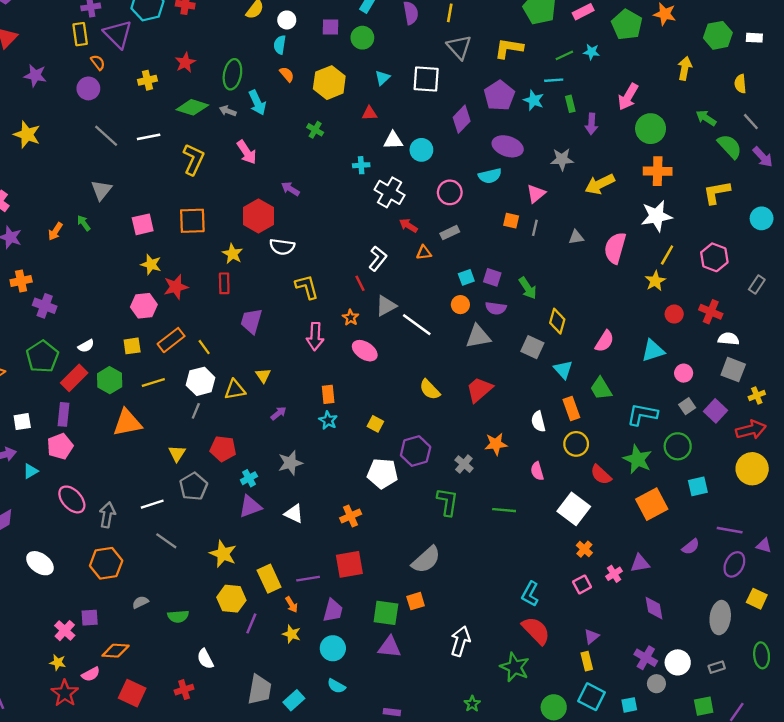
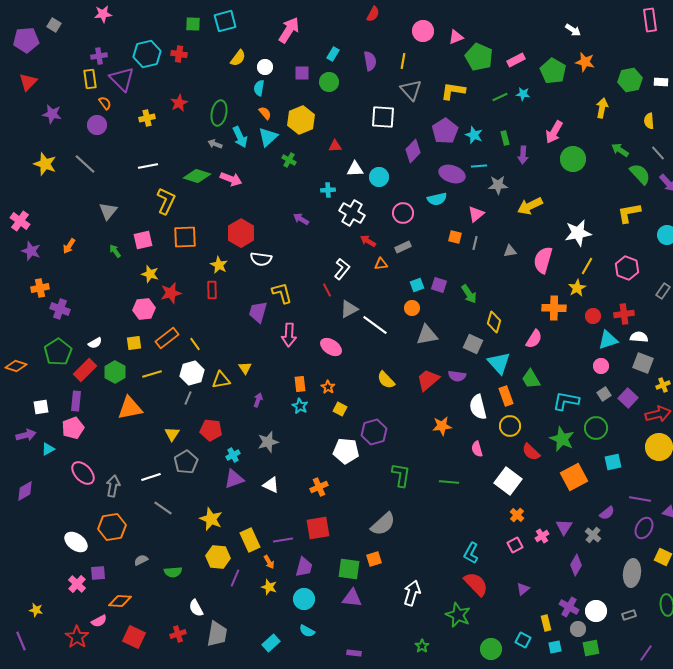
cyan triangle: (382, 78) -> (268, 137), moved, size x1.5
cyan line: (554, 80) -> (479, 166), moved
green diamond: (192, 107) -> (197, 176), moved
gray line: (106, 136) -> (85, 164), moved
pink arrow: (247, 152) -> (231, 179), turned -35
yellow L-shape: (193, 159) -> (166, 201), moved
orange cross: (658, 171) -> (554, 308), moved
purple arrow: (290, 189) -> (301, 219), moved
green arrow: (84, 223) -> (115, 251), moved
purple semicircle: (496, 308) -> (457, 376), moved
red cross: (711, 312) -> (624, 314), turned -30
orange star: (351, 318) -> (328, 387), moved
purple trapezoid: (251, 321) -> (258, 312), moved
cyan triangle: (653, 351) -> (608, 340), moved
cyan triangle: (563, 370) -> (499, 363), size x1.4
purple arrow: (279, 413) -> (258, 400), turned -32
white semicircle: (538, 422) -> (478, 407), size x1.4
gray cross: (464, 464) -> (593, 535), moved
white ellipse: (40, 563) -> (76, 542), moved
purple triangle: (640, 563) -> (564, 527), turned -48
purple diamond: (654, 608) -> (576, 565), turned 40
yellow rectangle: (587, 661) -> (546, 623), moved
yellow star: (58, 662) -> (36, 610), moved
gray trapezoid: (260, 690) -> (217, 634), moved
cyan square: (591, 697) -> (523, 640), size x0.7
green square: (704, 706) -> (591, 648), moved

